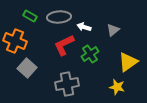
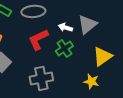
white arrow: (84, 27) -> (65, 27), moved
gray triangle: (113, 30) -> (87, 24), size x1.5

